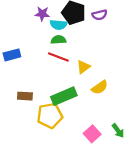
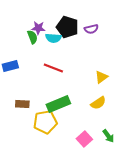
green semicircle: (58, 40) -> (32, 37), moved, turned 72
yellow triangle: (83, 67) -> (101, 77), moved
yellow semicircle: (100, 87) -> (98, 103), moved

